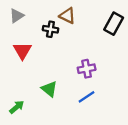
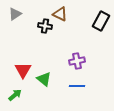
red triangle: (22, 51) -> (23, 70), moved
blue line: (87, 97) -> (77, 86), turned 35

